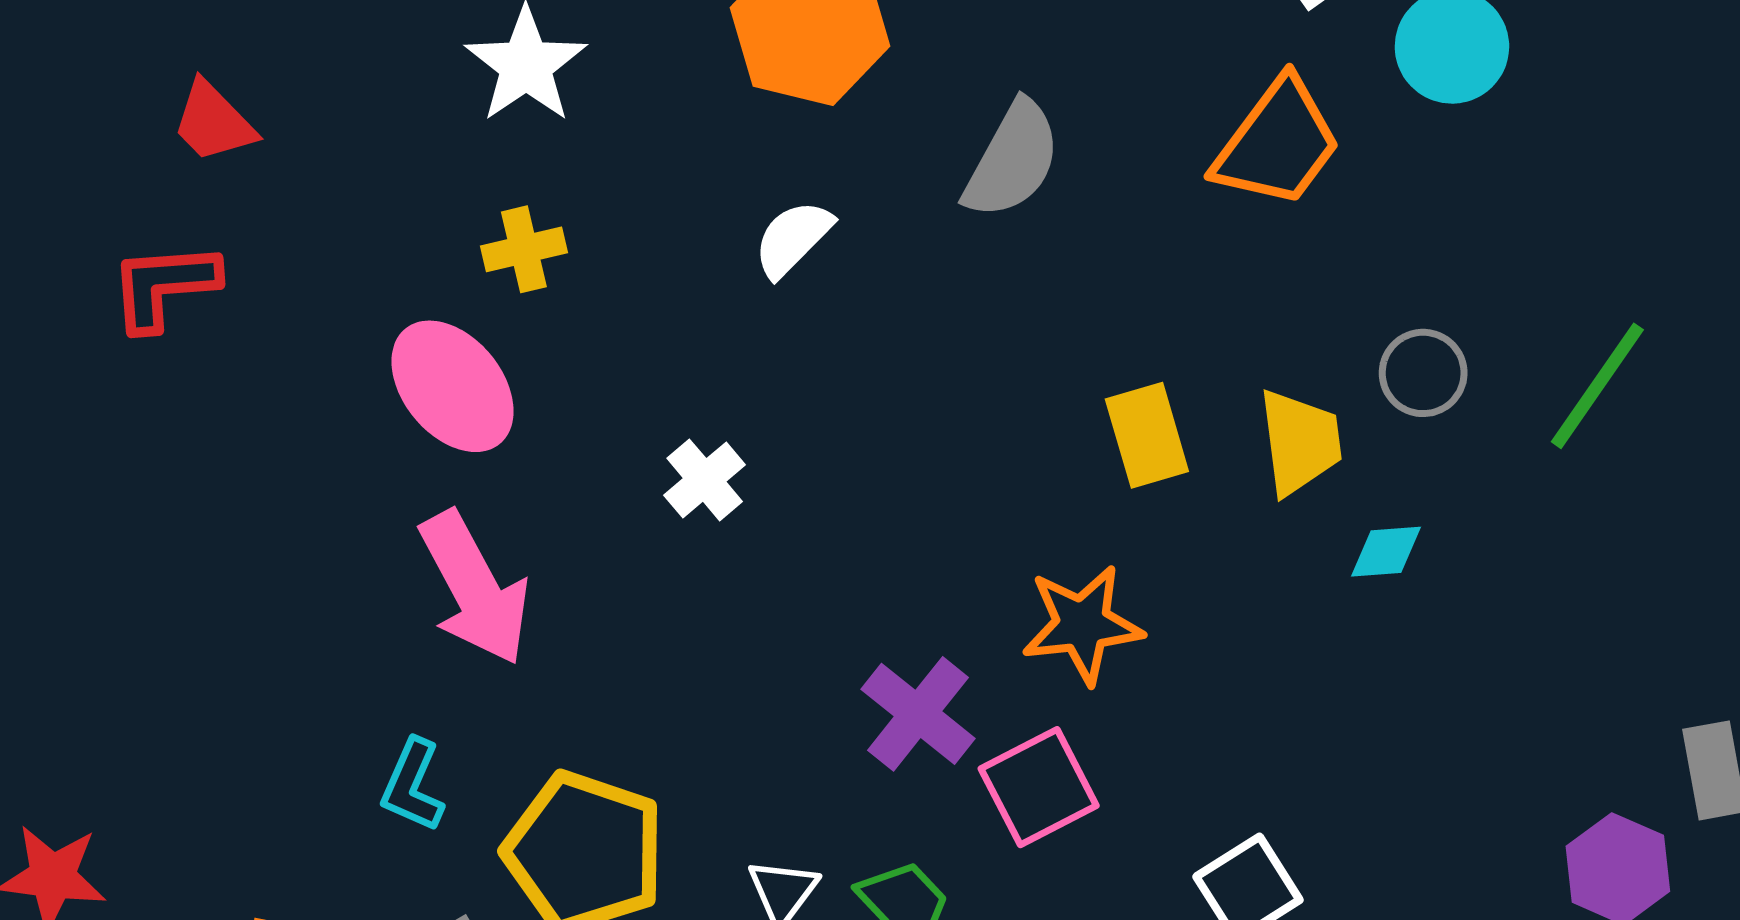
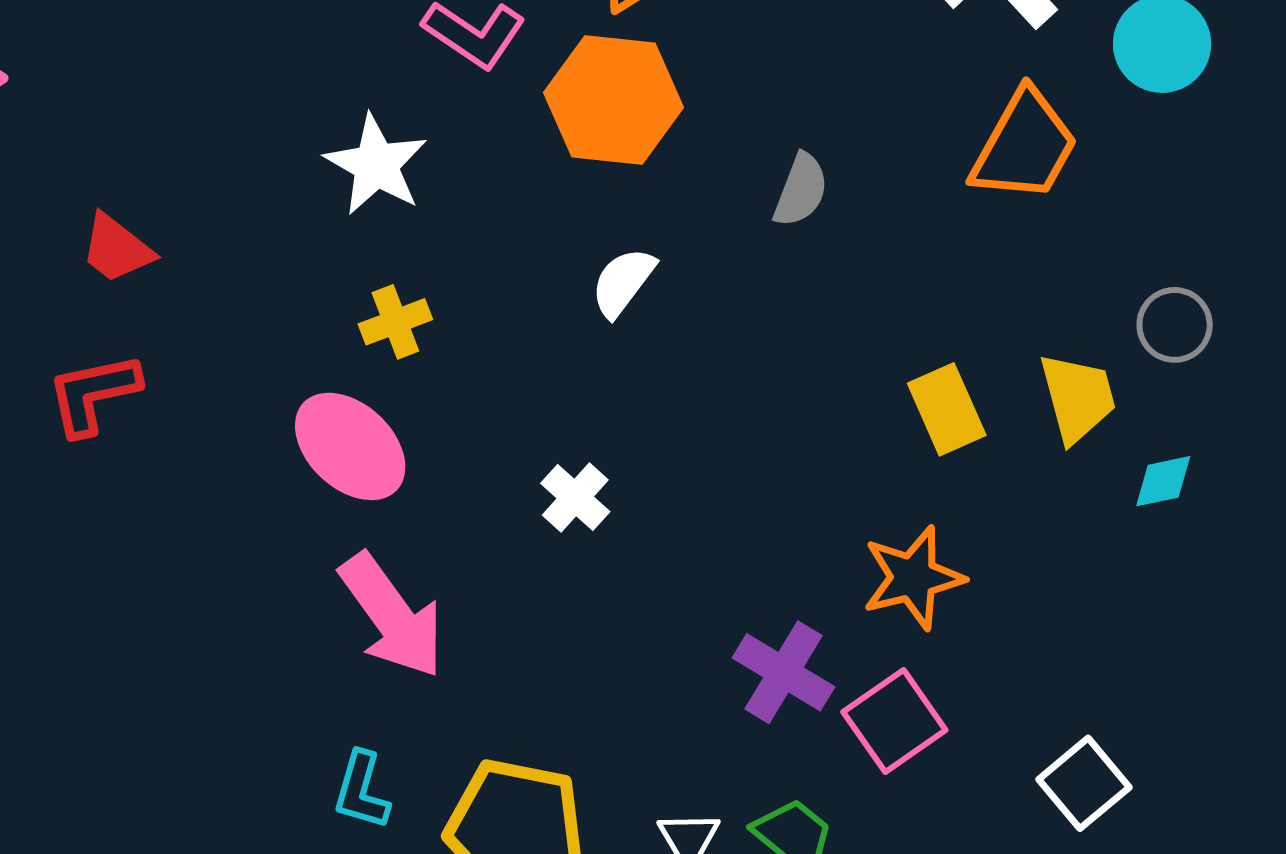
gray semicircle: (1012, 160) -> (801, 190), size x0.7

